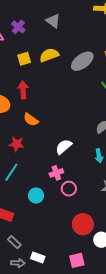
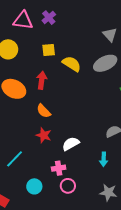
gray triangle: (53, 21) -> (110, 35), moved
yellow semicircle: (49, 55) -> (72, 64), moved, turned 42
red star: (17, 144) -> (44, 135), moved

